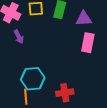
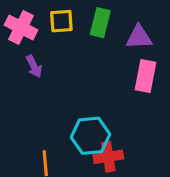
cyan hexagon: (33, 79) -> (91, 136), moved

